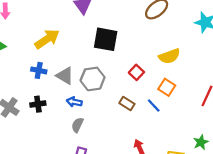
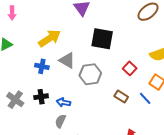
gray triangle: (65, 76) -> (67, 60), moved
blue arrow: (74, 102) -> (63, 102), moved
gray semicircle: (77, 125) -> (60, 121), moved

